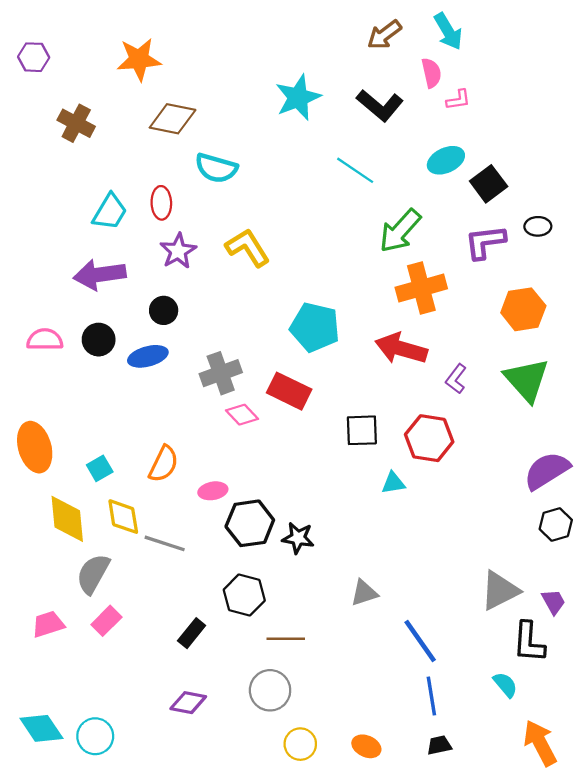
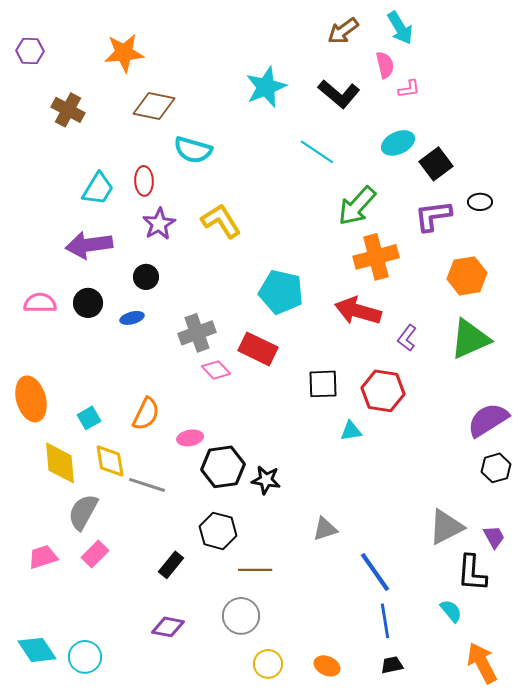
blue ellipse: (148, 356) -> (132, 318), size x0.7
green triangle: (527, 380) -> (470, 339), turned 48

